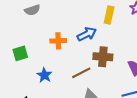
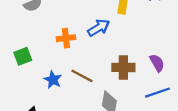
brown cross: (103, 57) -> (123, 67), moved
brown line: (81, 73) -> (82, 76), moved, turned 60

